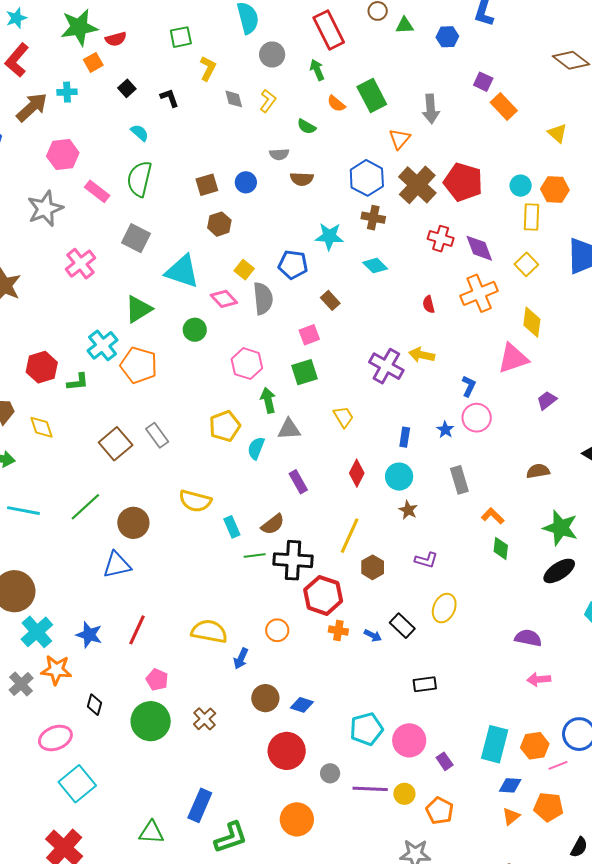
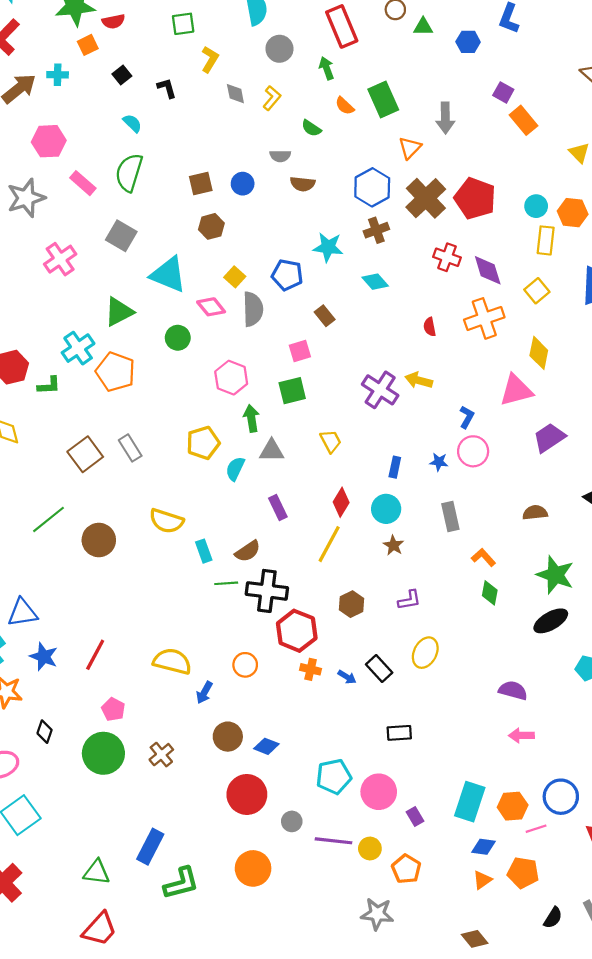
brown cross: (373, 218) -> (376, 230), turned -35
purple trapezoid: (547, 400) -> (549, 438), size x1.5
blue star: (445, 430) -> (439, 462), turned -30
yellow line: (350, 536) -> (329, 544), moved
purple L-shape: (426, 560) -> (409, 600), turned -30
blue triangle: (117, 565) -> (22, 613), moved

